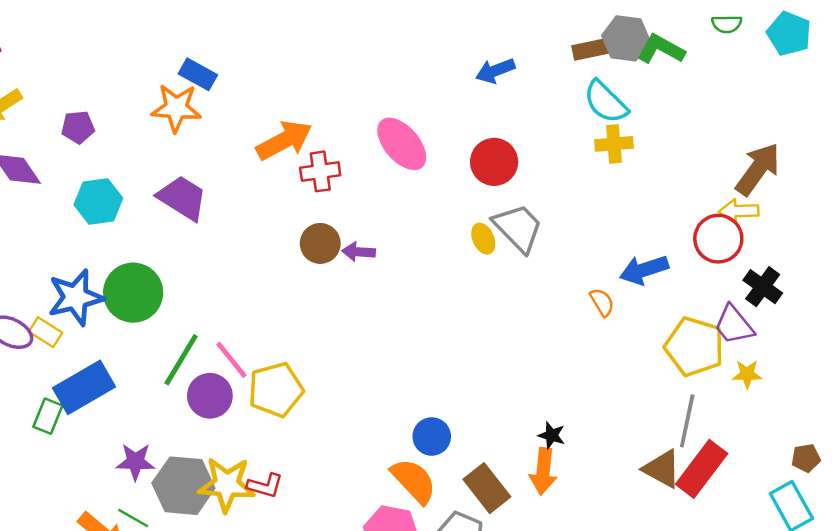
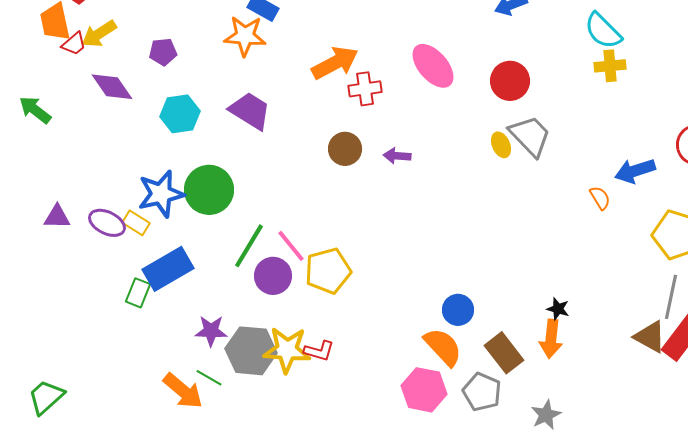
brown circle: (320, 243) -> (345, 149), moved

